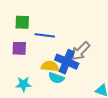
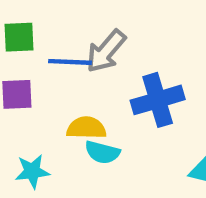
gray arrow: (80, 51) -> (106, 51), moved
blue cross: (67, 62) -> (158, 100), moved, turned -35

